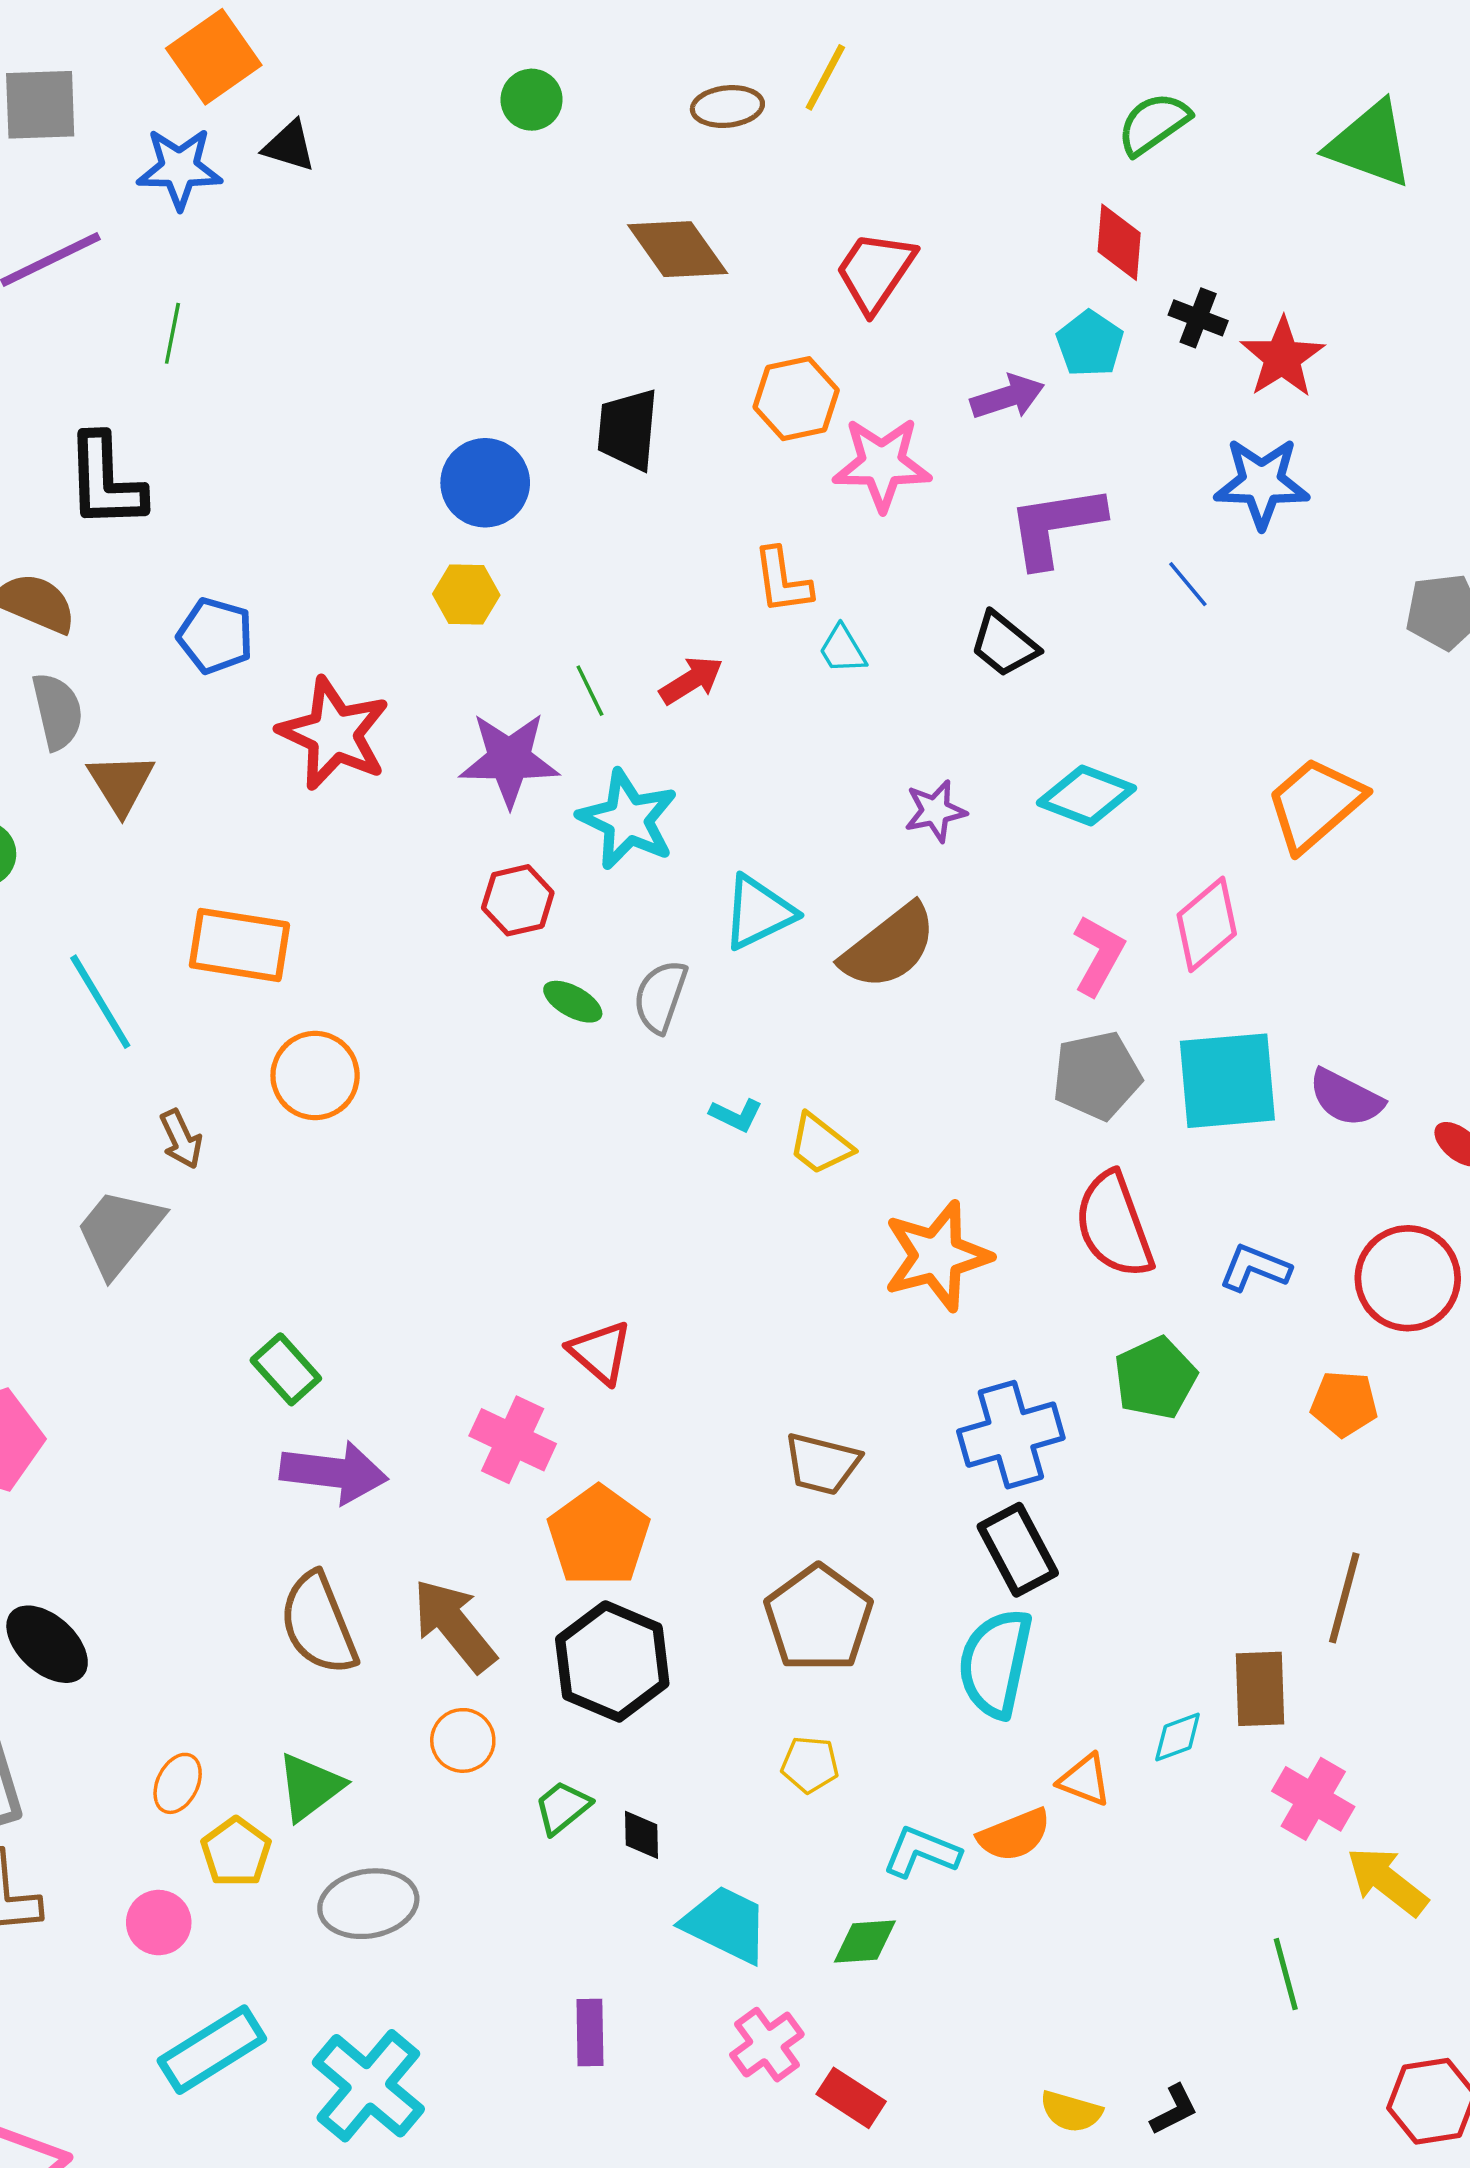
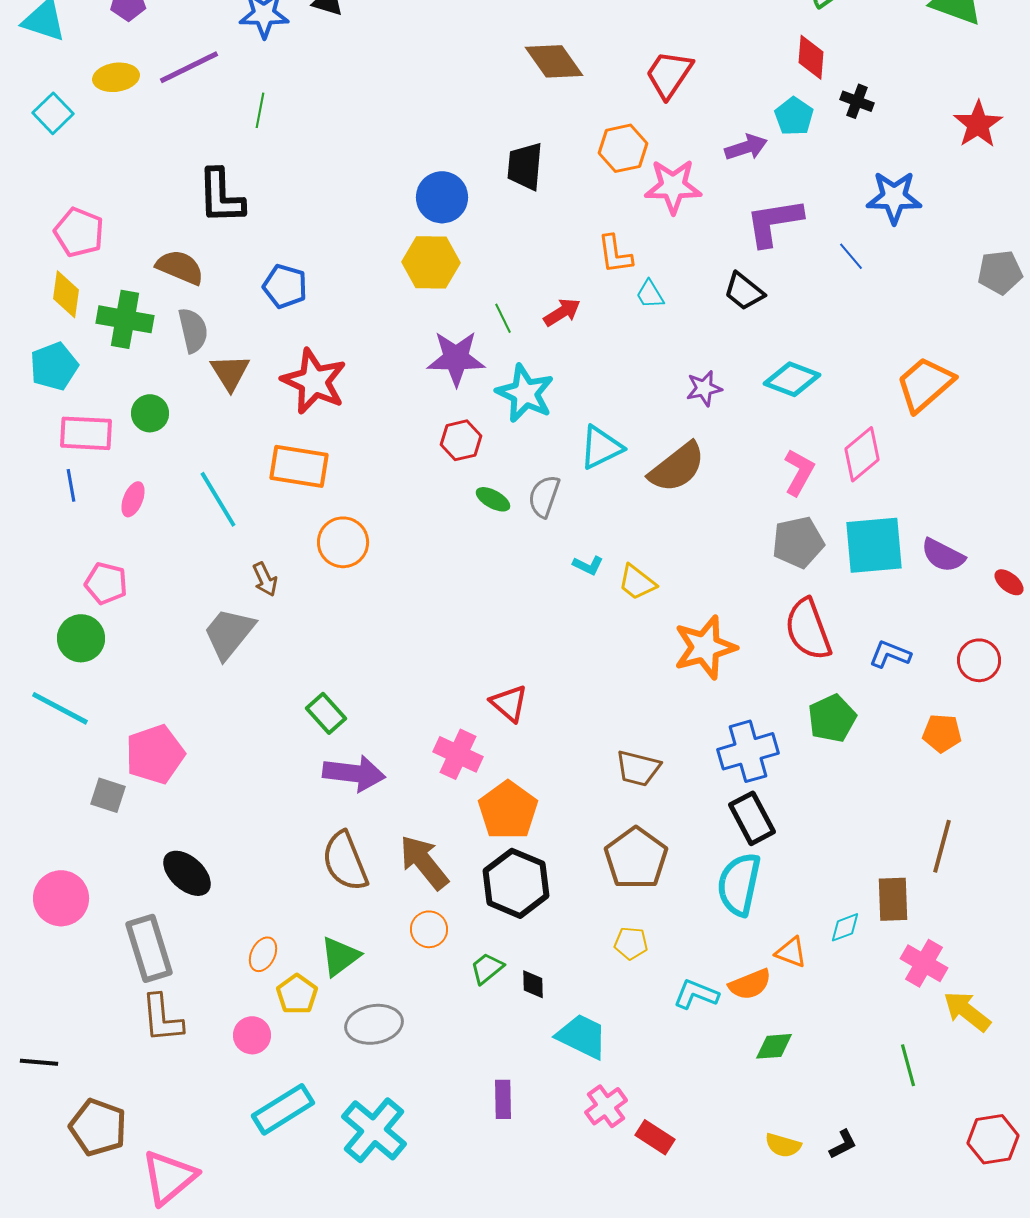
red star: (1282, 357) -> (978, 124), moved
yellow hexagon: (466, 594) -> (431, 262), size x1.5
red star: (334, 734) -> (314, 381), moved
red circle: (1408, 1278) -> (979, 660), size x0.7
green diamond: (865, 1941) -> (774, 1046), moved

